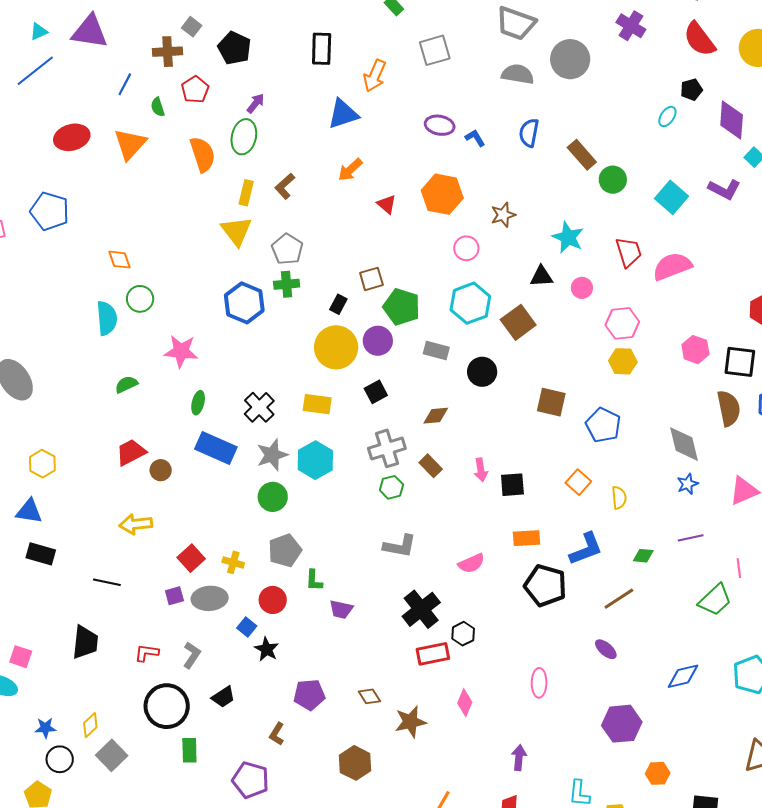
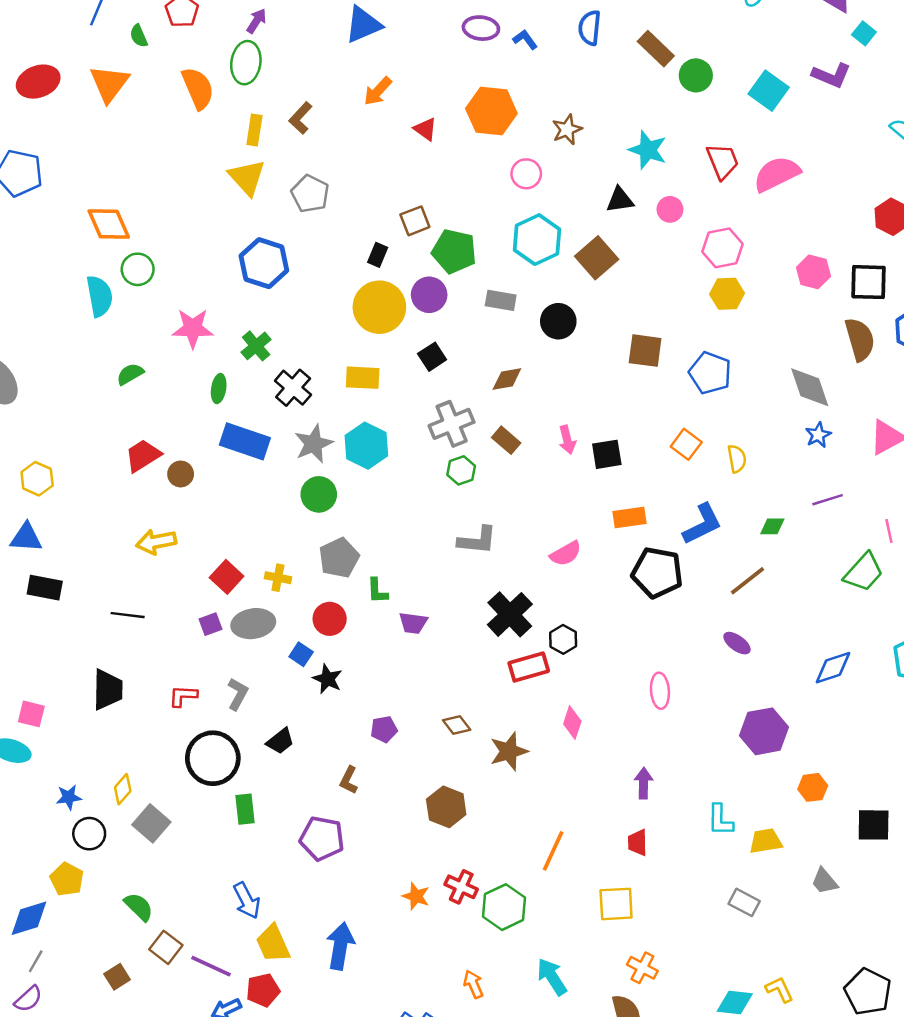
orange diamond: (120, 260) -> (109, 224), size x1.5
green cross: (287, 284) -> (256, 346), moved, turned -30
purple pentagon: (309, 695) -> (384, 729), size x0.7

